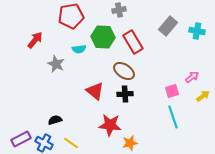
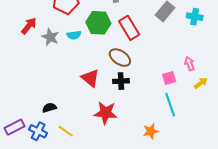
gray star: (56, 64) -> (50, 37), moved
pink arrow: (192, 77) -> (190, 64), turned -72
orange star: (130, 143) -> (151, 131), moved

